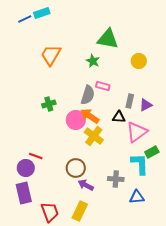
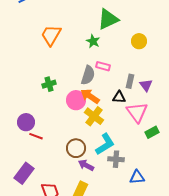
green triangle: (108, 39) -> (108, 19), turned -35
purple triangle: (146, 105) -> (146, 85), turned -40
pink triangle: (137, 132) -> (137, 112), turned -30
cyan L-shape: (140, 164) -> (105, 144), moved, turned 60
purple circle: (26, 168) -> (26, 122), moved
purple rectangle: (24, 193) -> (24, 173), turned 50

